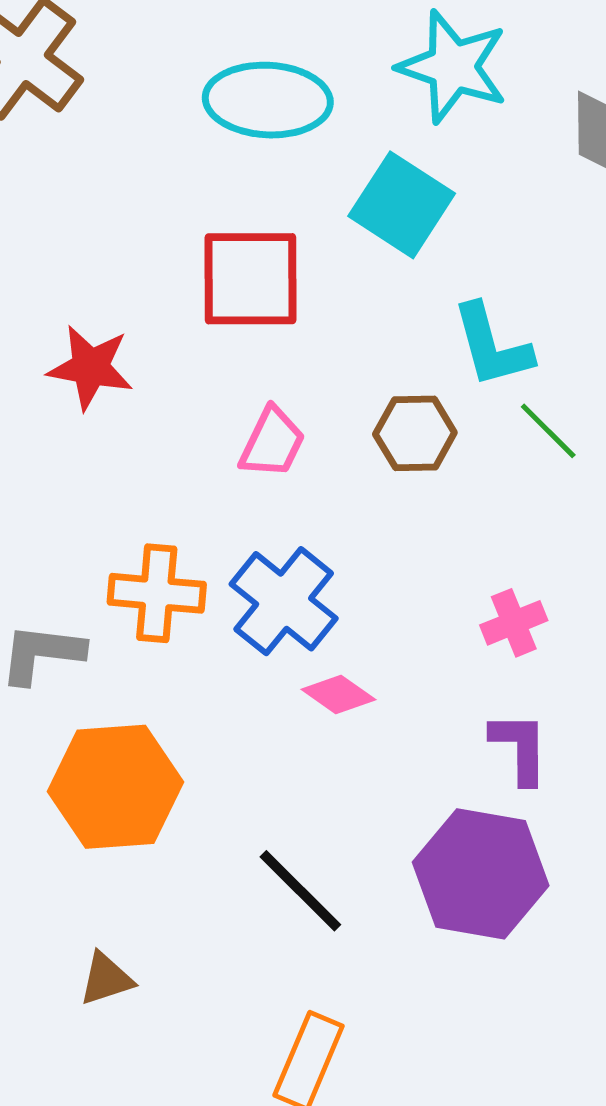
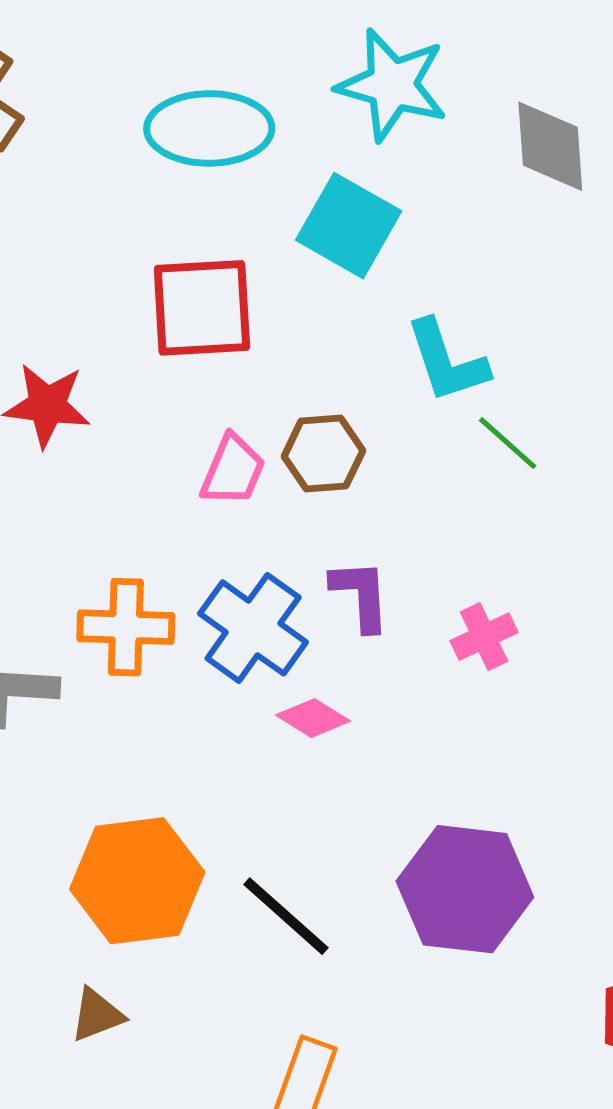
brown hexagon: (415, 433) -> (323, 454), moved
purple L-shape: (520, 748) -> (361, 595), moved
orange hexagon: (115, 787) -> (137, 881), moved

